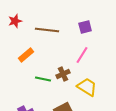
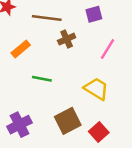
pink line: (82, 55) -> (107, 49), moved
brown cross: (63, 74) -> (67, 39), moved

